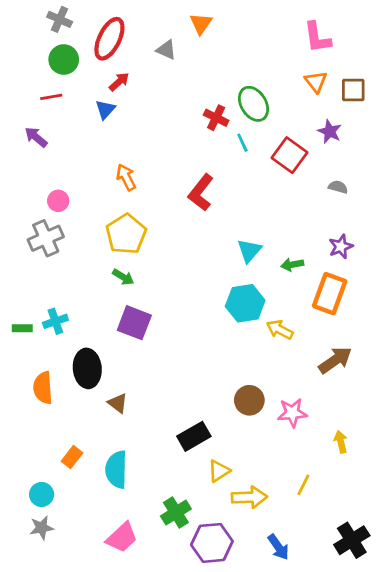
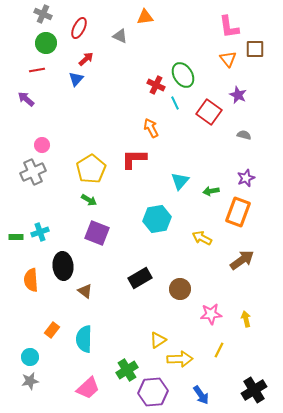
orange triangle: (201, 24) -> (145, 17), turned 48
red ellipse: (109, 39) -> (79, 28), size x0.7
brown square: (353, 90) -> (255, 49), moved
orange arrow: (126, 177) -> (151, 128), moved
red L-shape: (201, 192) -> (134, 159), moved, turned 52
cyan hexagon: (245, 303) -> (157, 219), moved
pink star: (292, 413) -> (211, 314), moved
black rectangle: (194, 436) -> (140, 278), moved

